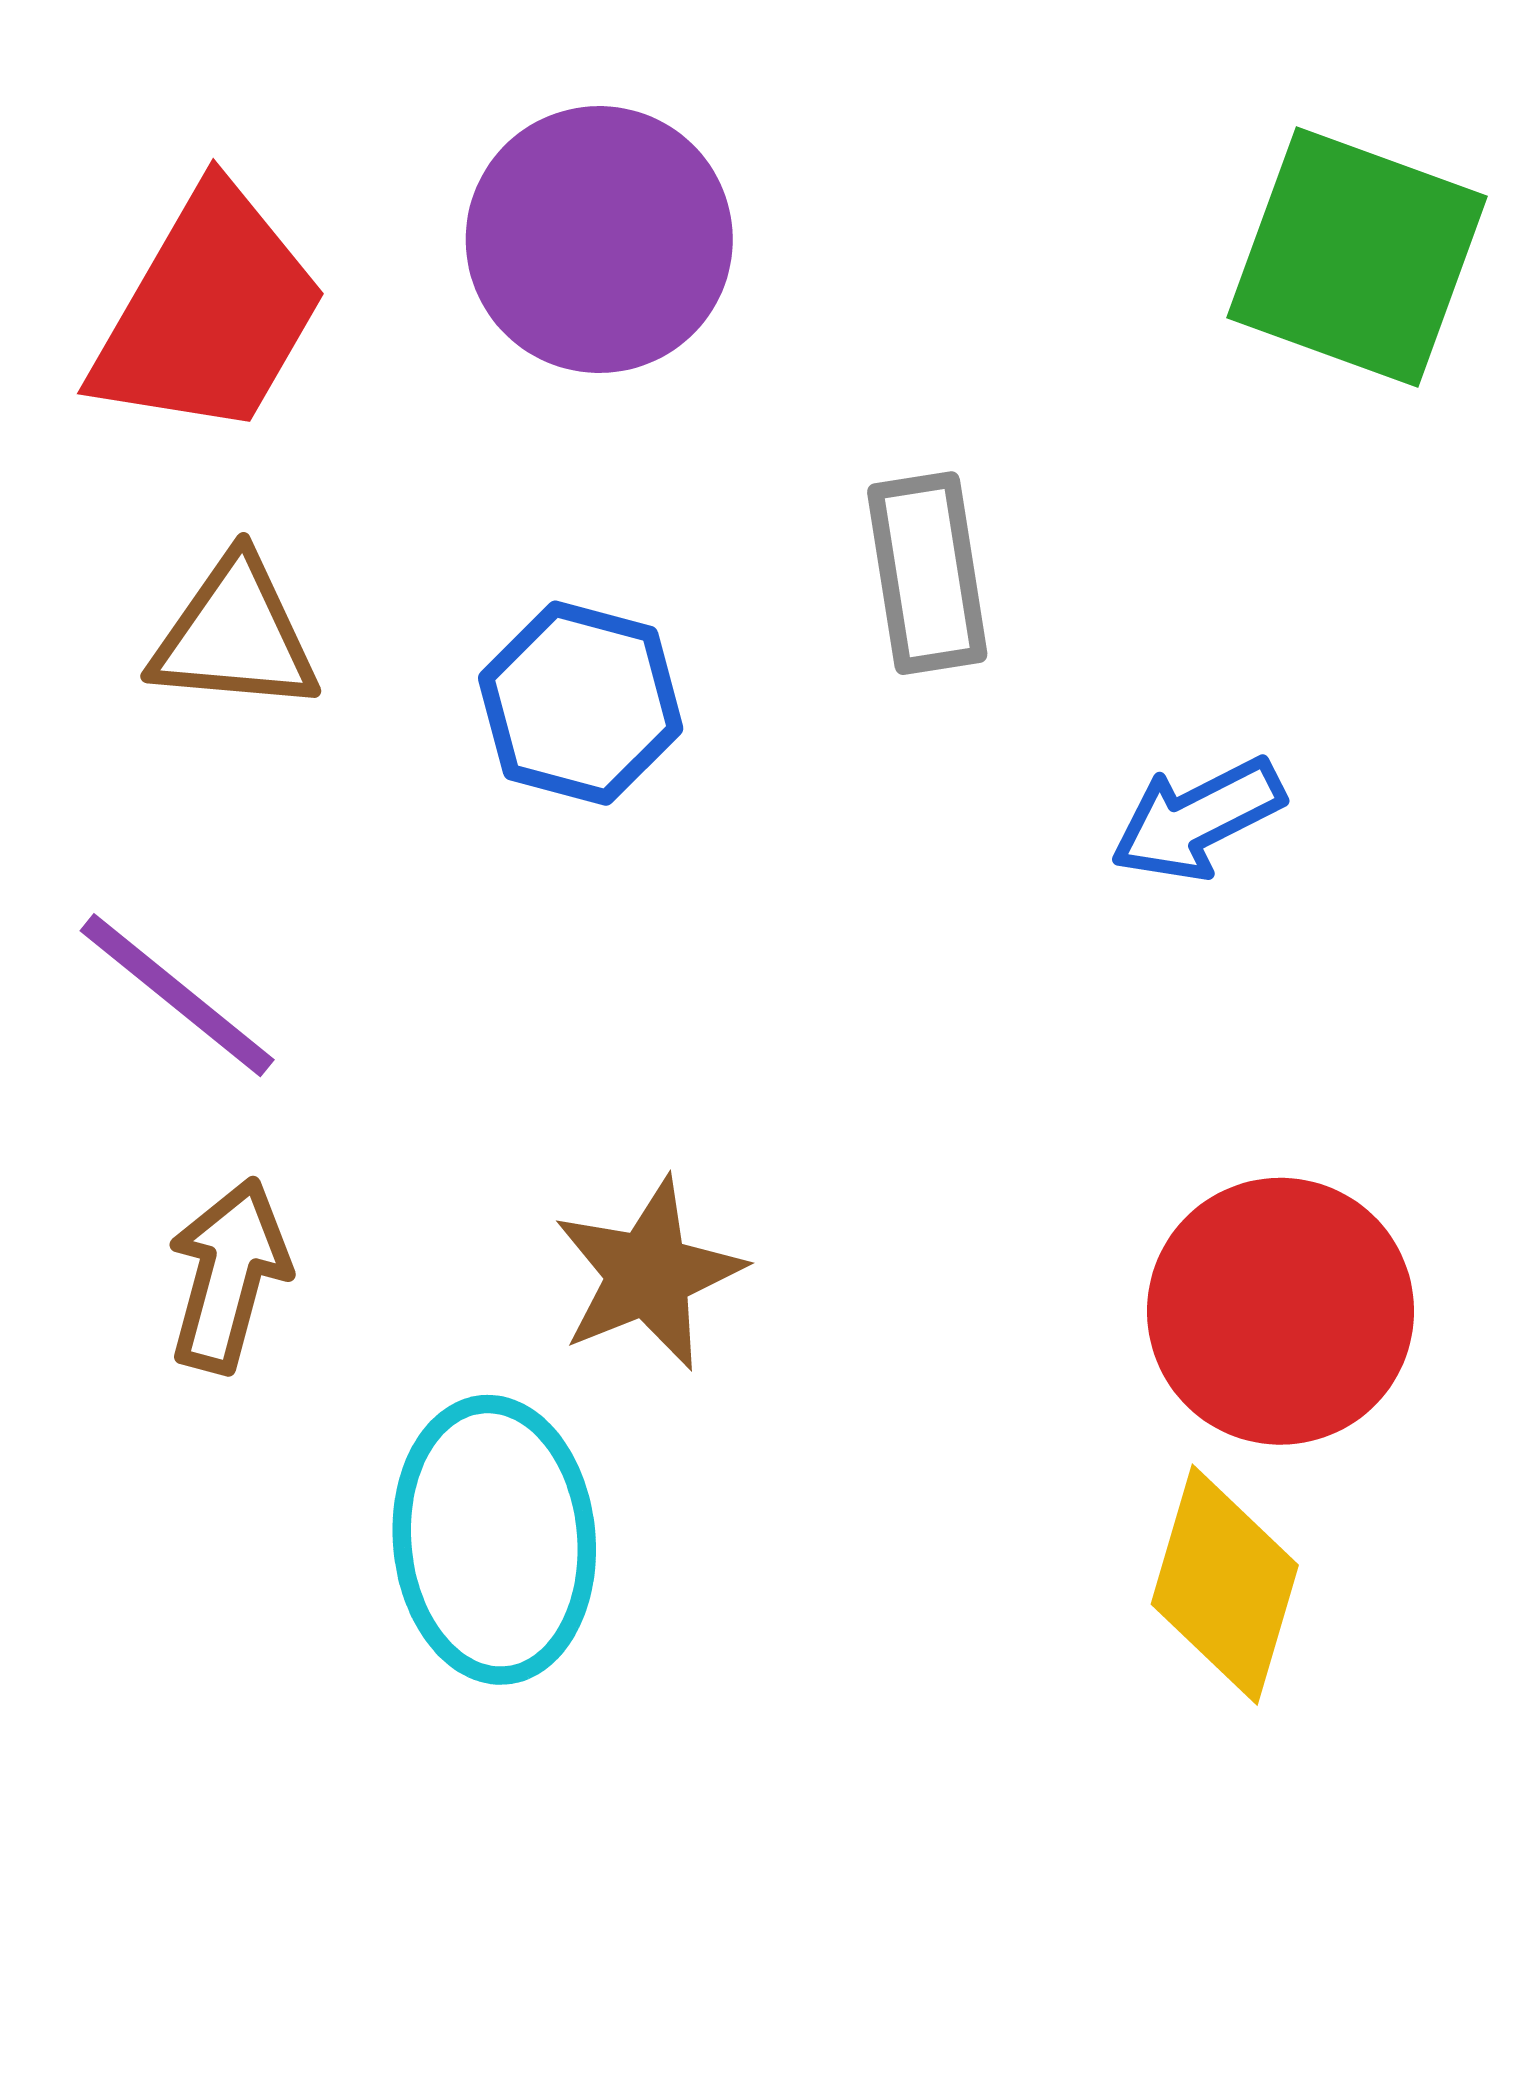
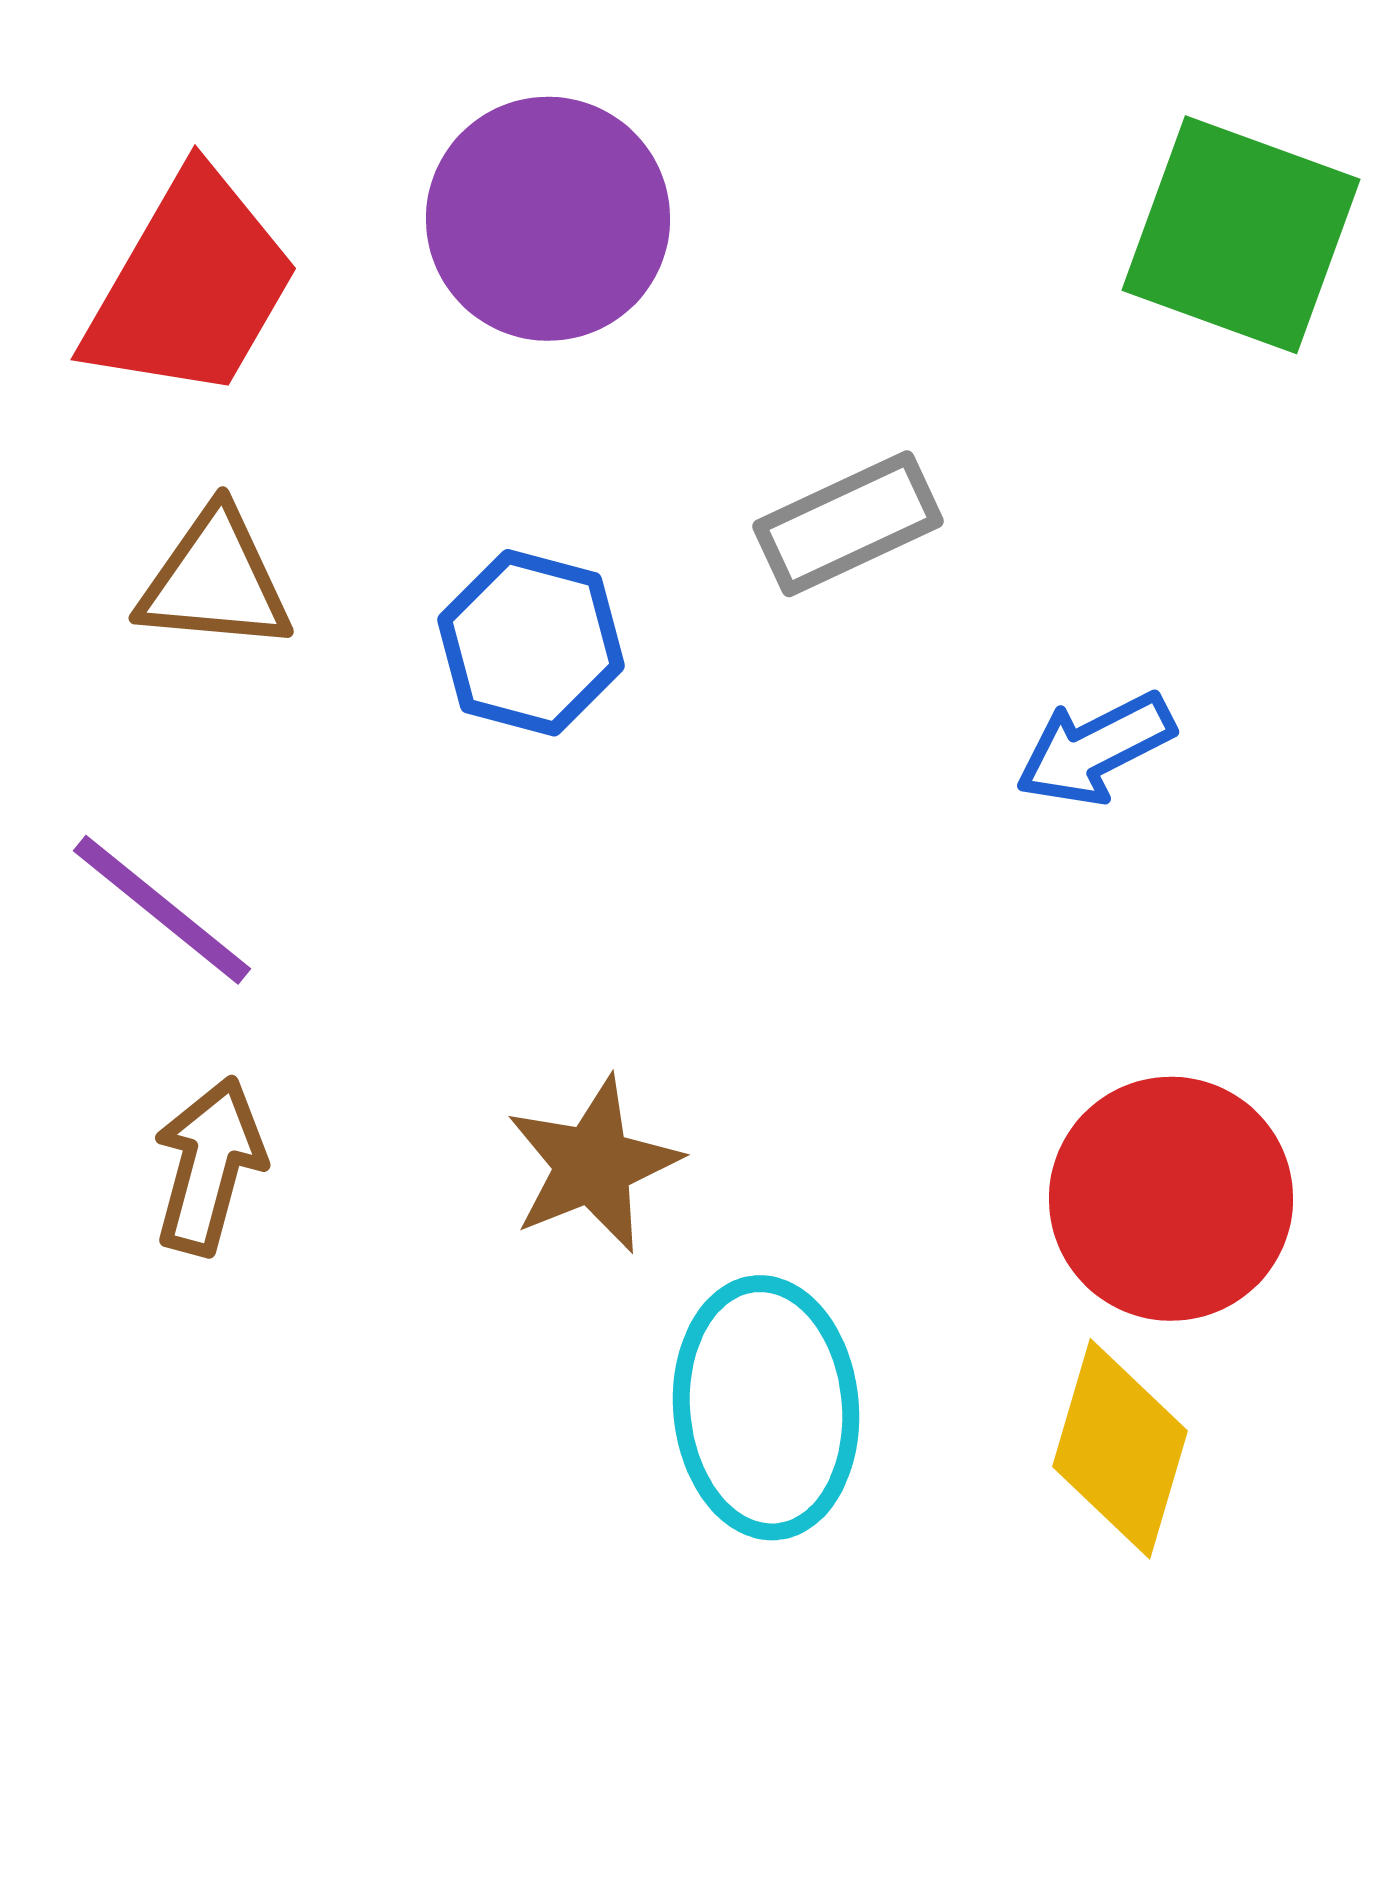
gray rectangle: (927, 573) -> (848, 524), turned 74
cyan ellipse: (494, 1540) -> (766, 1408), moved

